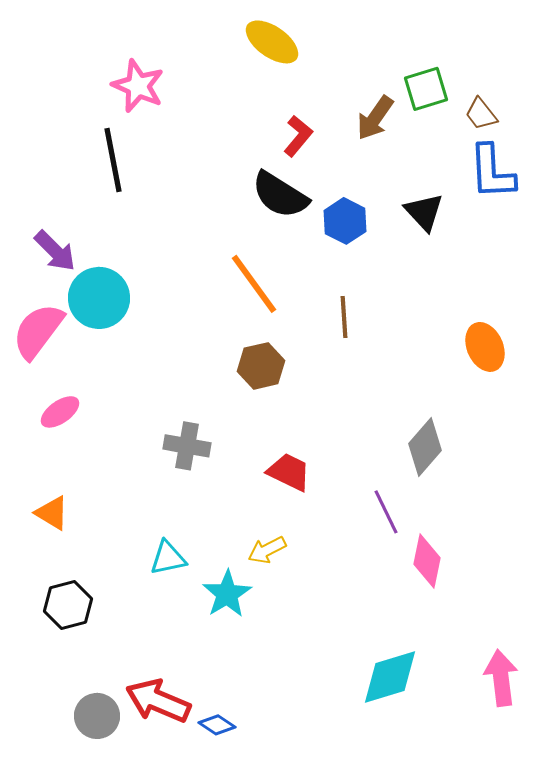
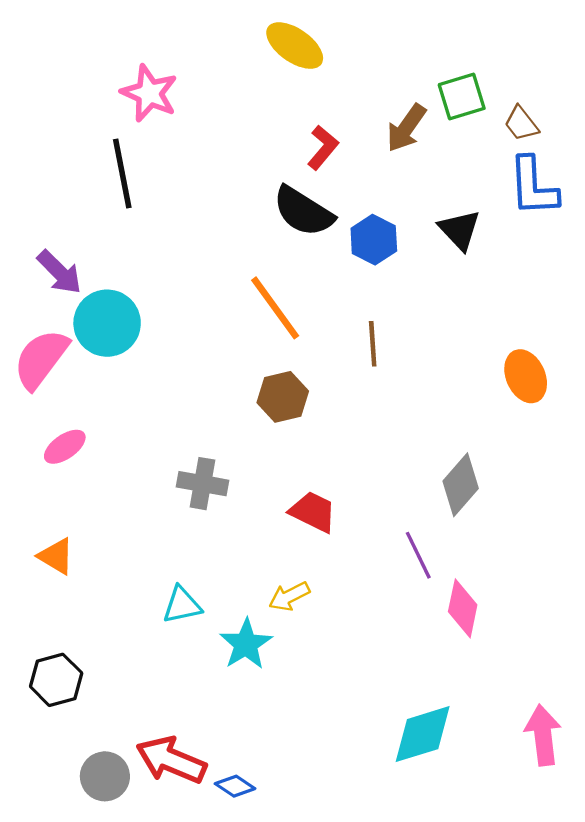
black hexagon: (68, 605) -> (56, 680), moved

